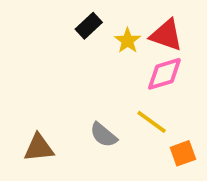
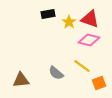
black rectangle: (89, 26) -> (48, 14), turned 32
pink diamond: (164, 74) -> (89, 40), turned 30

